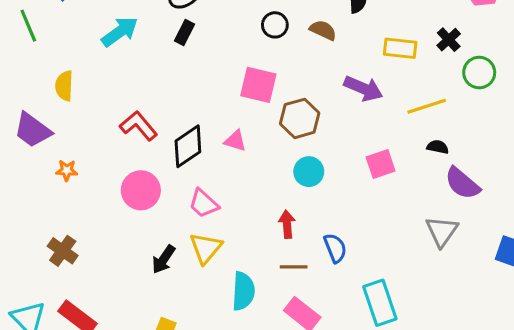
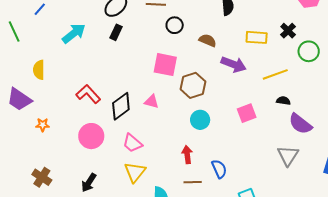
brown semicircle: (323, 30) -> (208, 40), moved
black arrow: (164, 259) -> (89, 183), moved

